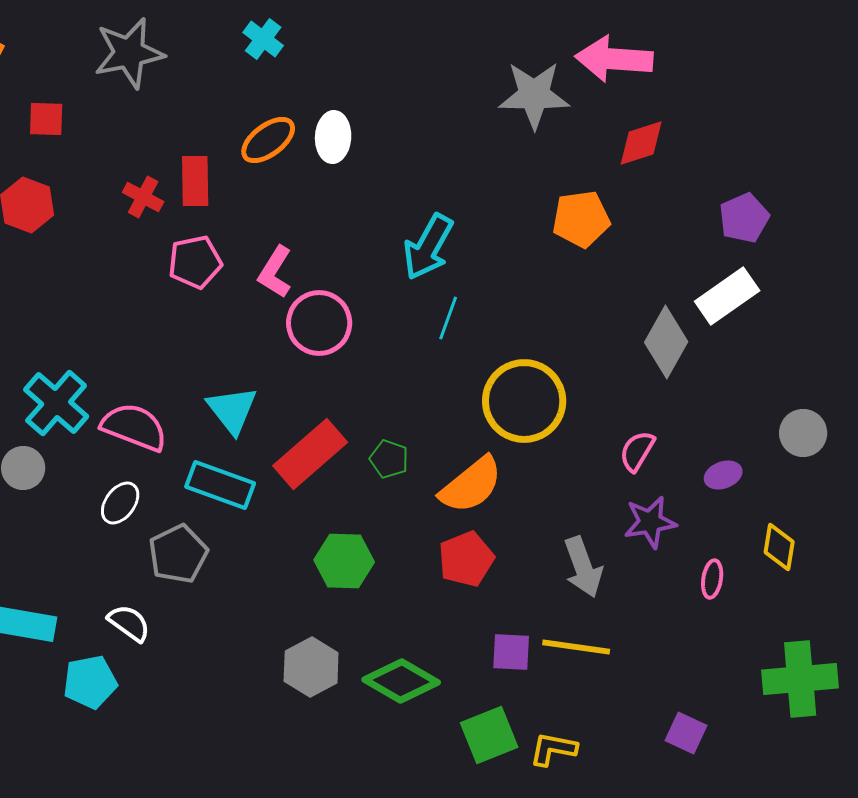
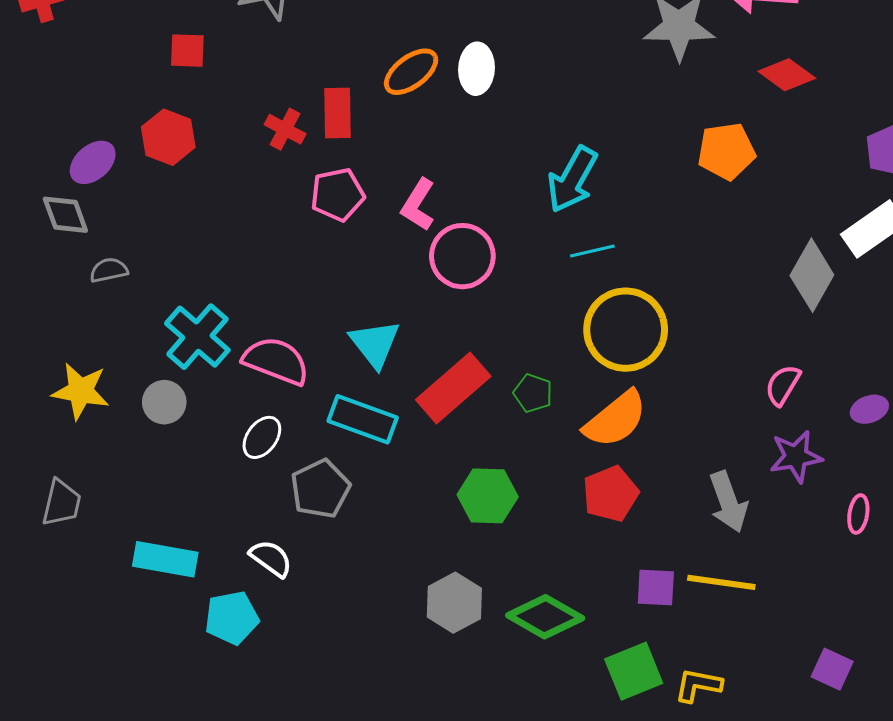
red diamond: (641, 143) -> (787, 75), turned 54
cyan line: (448, 318) -> (592, 251), turned 57
yellow circle: (524, 401) -> (626, 330), moved

